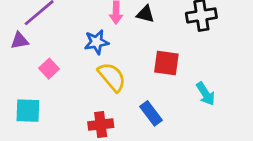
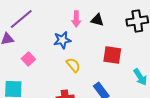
yellow semicircle: (112, 77) -> (73, 65), size x0.7

